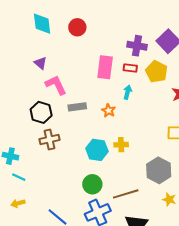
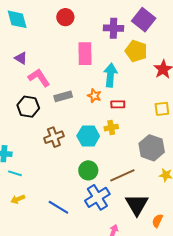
red circle: (77, 27) -> (65, 17), moved
red rectangle: (130, 68) -> (118, 104), moved
cyan arrow: (128, 92) -> (110, 75), size x1.6
brown cross: (49, 139) -> (54, 137), moved

